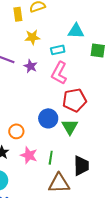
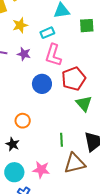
blue circle: (48, 118) -> (42, 84), moved
green triangle: (70, 127) -> (84, 104), moved
pink star: (29, 155) -> (41, 170), moved

